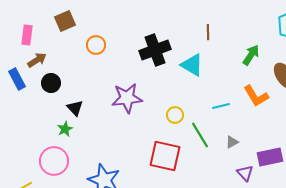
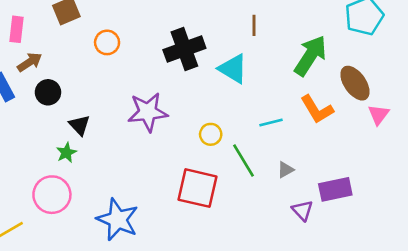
green arrow: (251, 55) -> (310, 56), size x1.5

